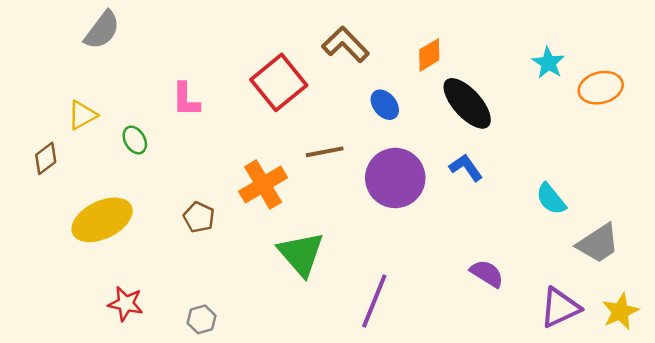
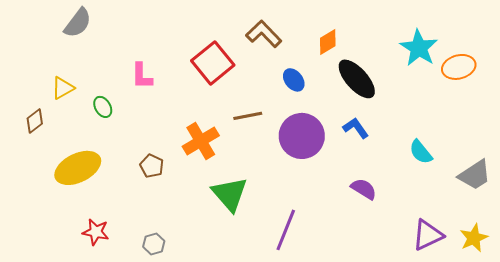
cyan star: (548, 63) -> (419, 48), size x1.5
gray trapezoid: (598, 243) -> (475, 175), moved
purple semicircle: (487, 274) -> (364, 189), moved

